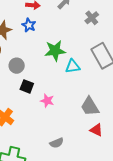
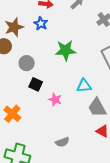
cyan triangle: (73, 66) -> (84, 86), moved

